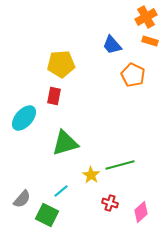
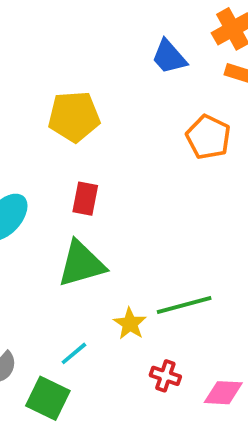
blue trapezoid: (112, 45) -> (169, 57), moved
red rectangle: (54, 96) -> (85, 199), moved
pink diamond: (141, 212) -> (223, 393), turned 45

